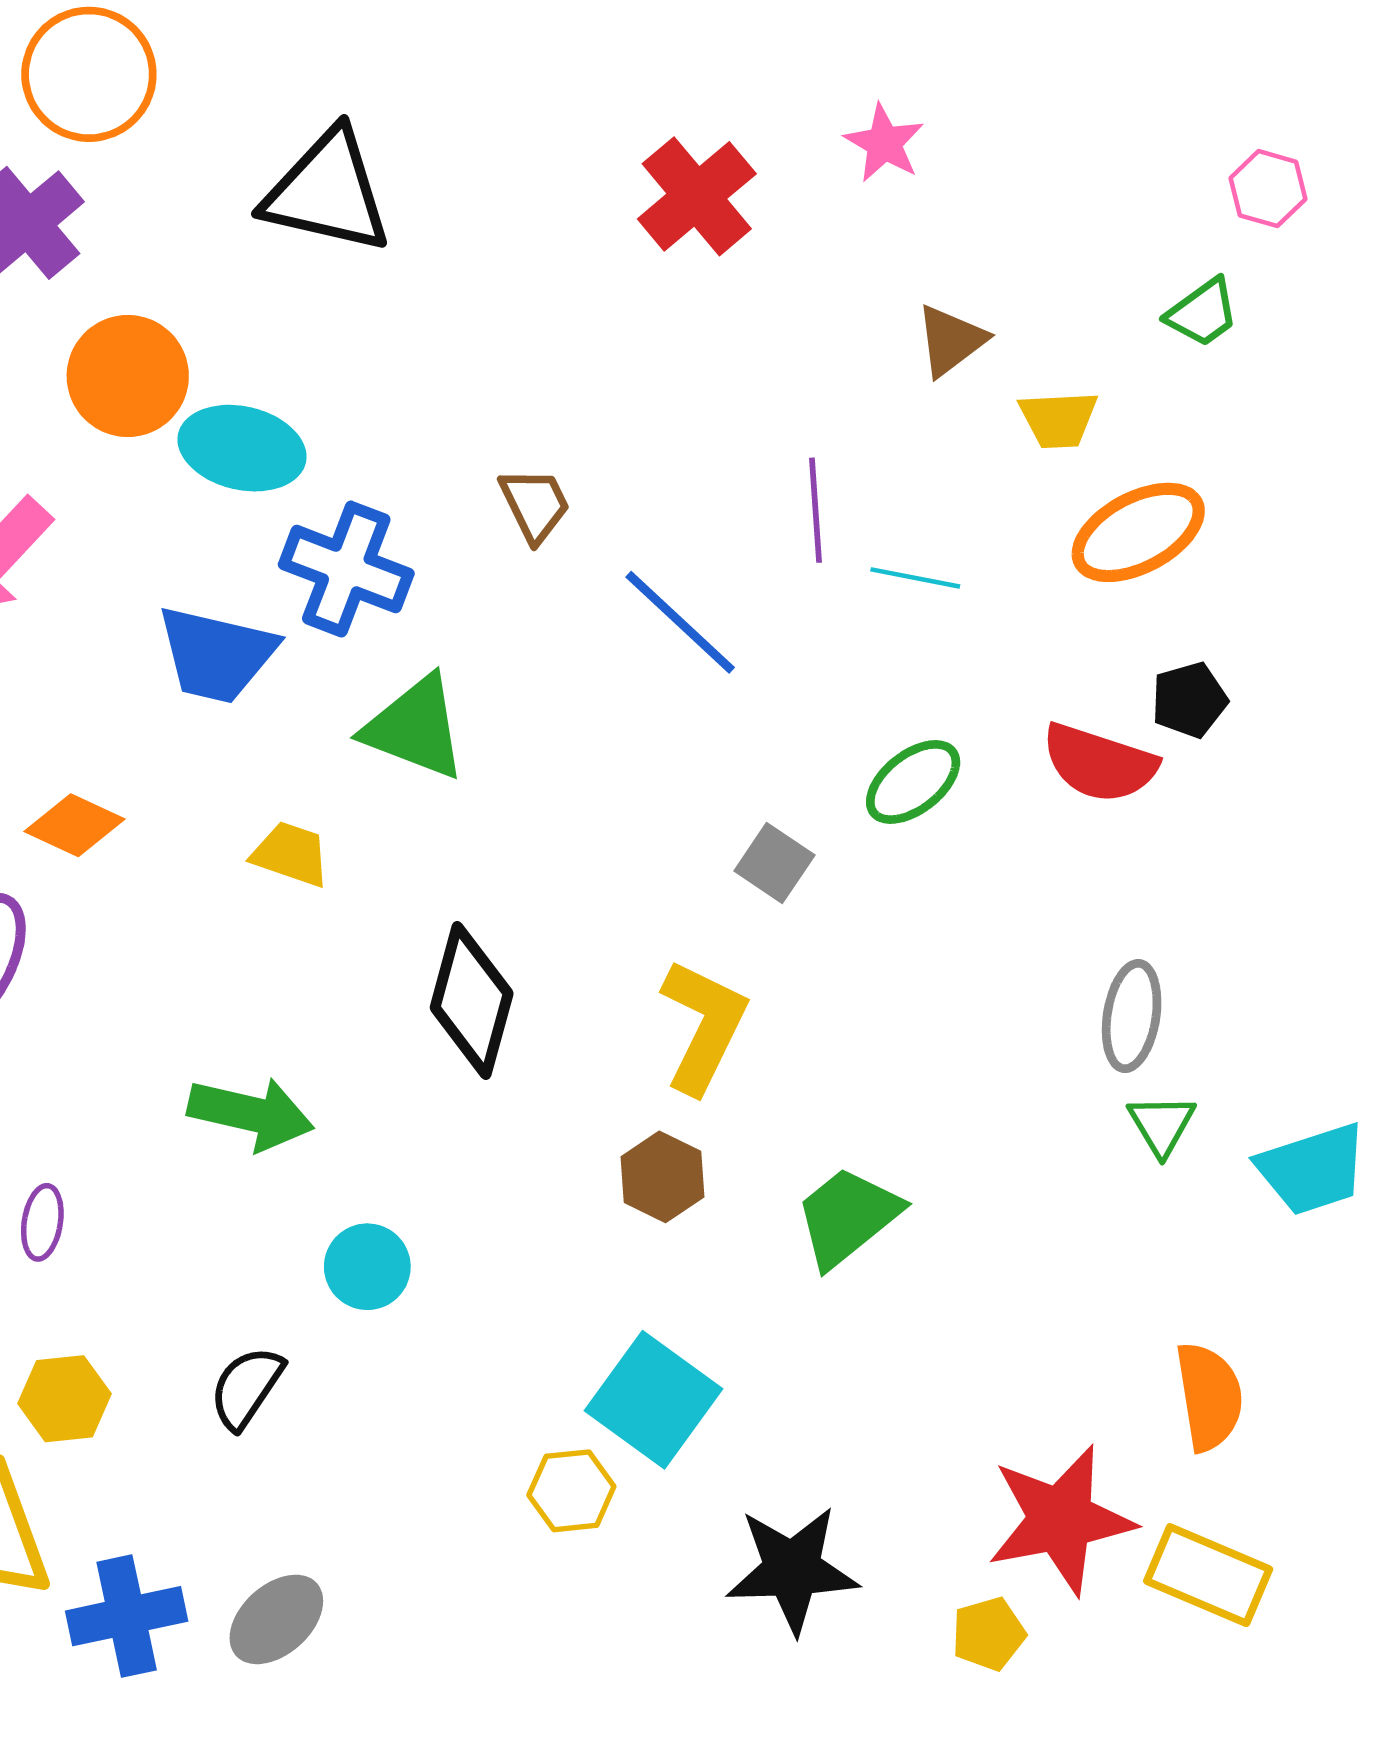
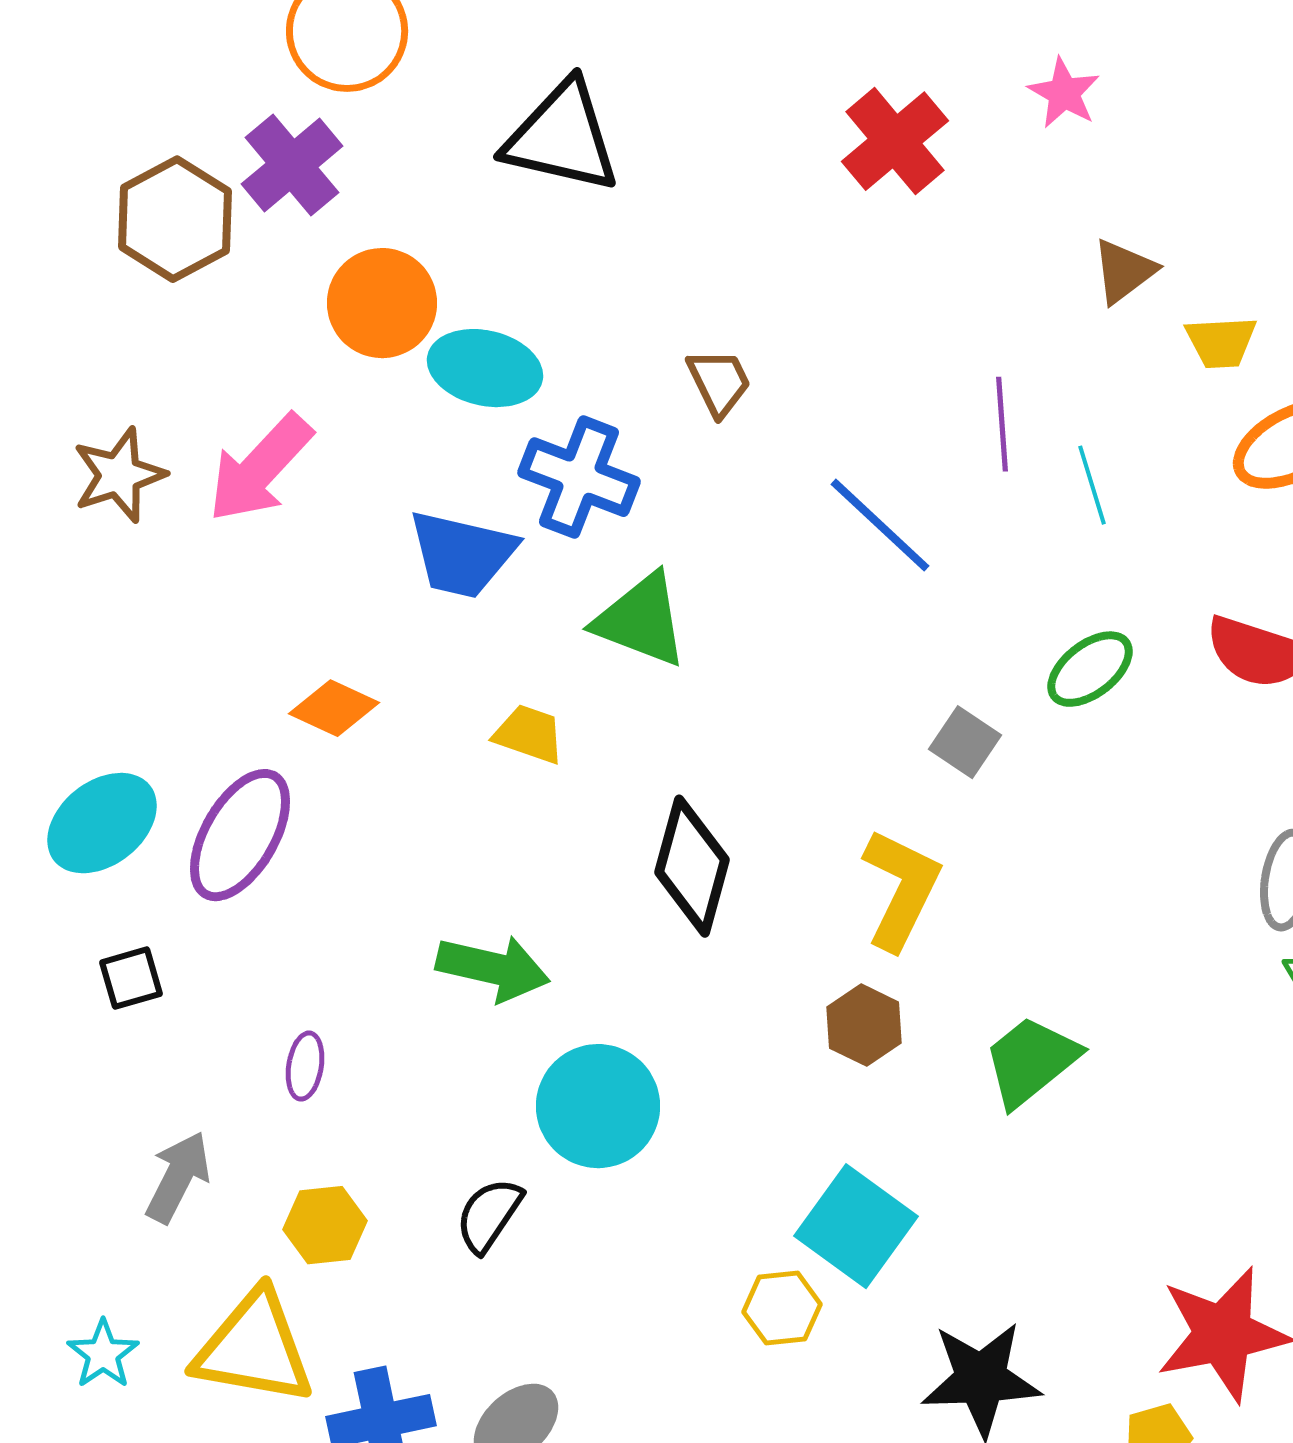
brown trapezoid: (535, 505) -> (719, 382), moved
cyan line: (915, 578) -> (1092, 485), turned 62
cyan circle: (367, 1267) -> (598, 1106), size x1.6

